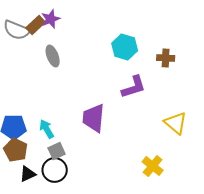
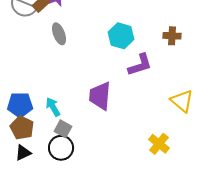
cyan hexagon: (125, 47) -> (121, 36), moved
gray square: (57, 151) -> (63, 129), turned -36
black triangle: (28, 174) -> (23, 153), moved

